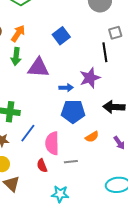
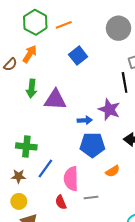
orange arrow: (18, 33) -> (30, 54), moved
blue square: (61, 36) -> (78, 56), moved
purple star: (90, 78) -> (109, 109), turned -30

